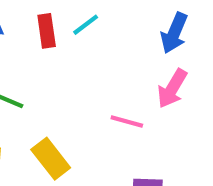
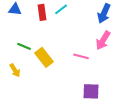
yellow rectangle: (51, 159) -> (44, 57), moved

